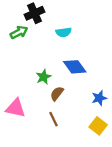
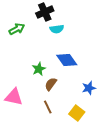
black cross: (35, 13) -> (45, 12), moved
yellow square: (98, 126) -> (77, 113), moved

